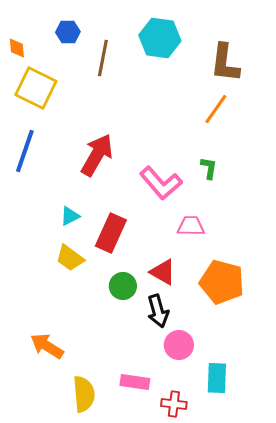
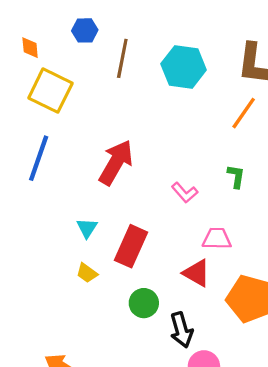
cyan hexagon: (160, 38) -> (184, 67), moved
pink L-shape: (161, 183) -> (185, 193), size x0.6
cyan triangle: (70, 216) -> (87, 228), turned -30
yellow trapezoid: (70, 258) -> (87, 273), size x0.7
red triangle: (163, 272) -> (196, 273), moved

